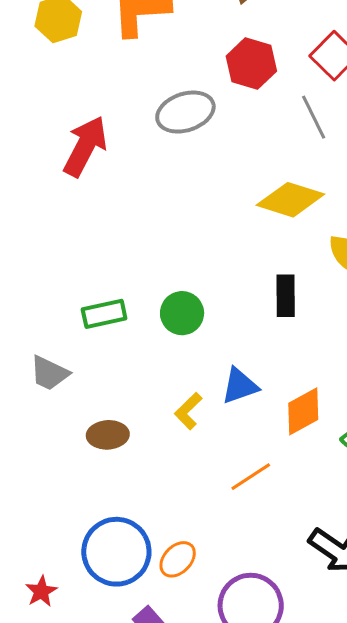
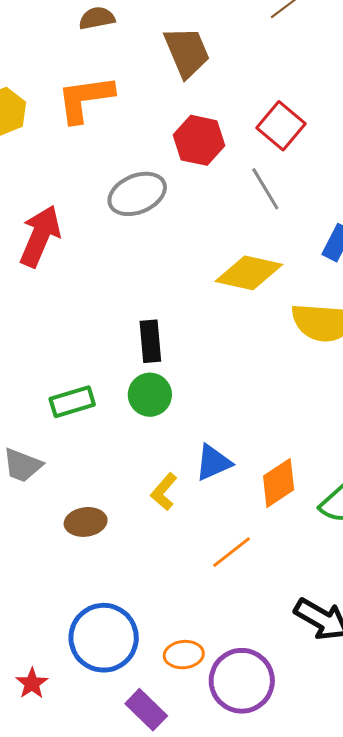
black rectangle: (286, 296) -> (150, 341), moved
orange ellipse: (178, 559) -> (184, 655), moved, turned 45

